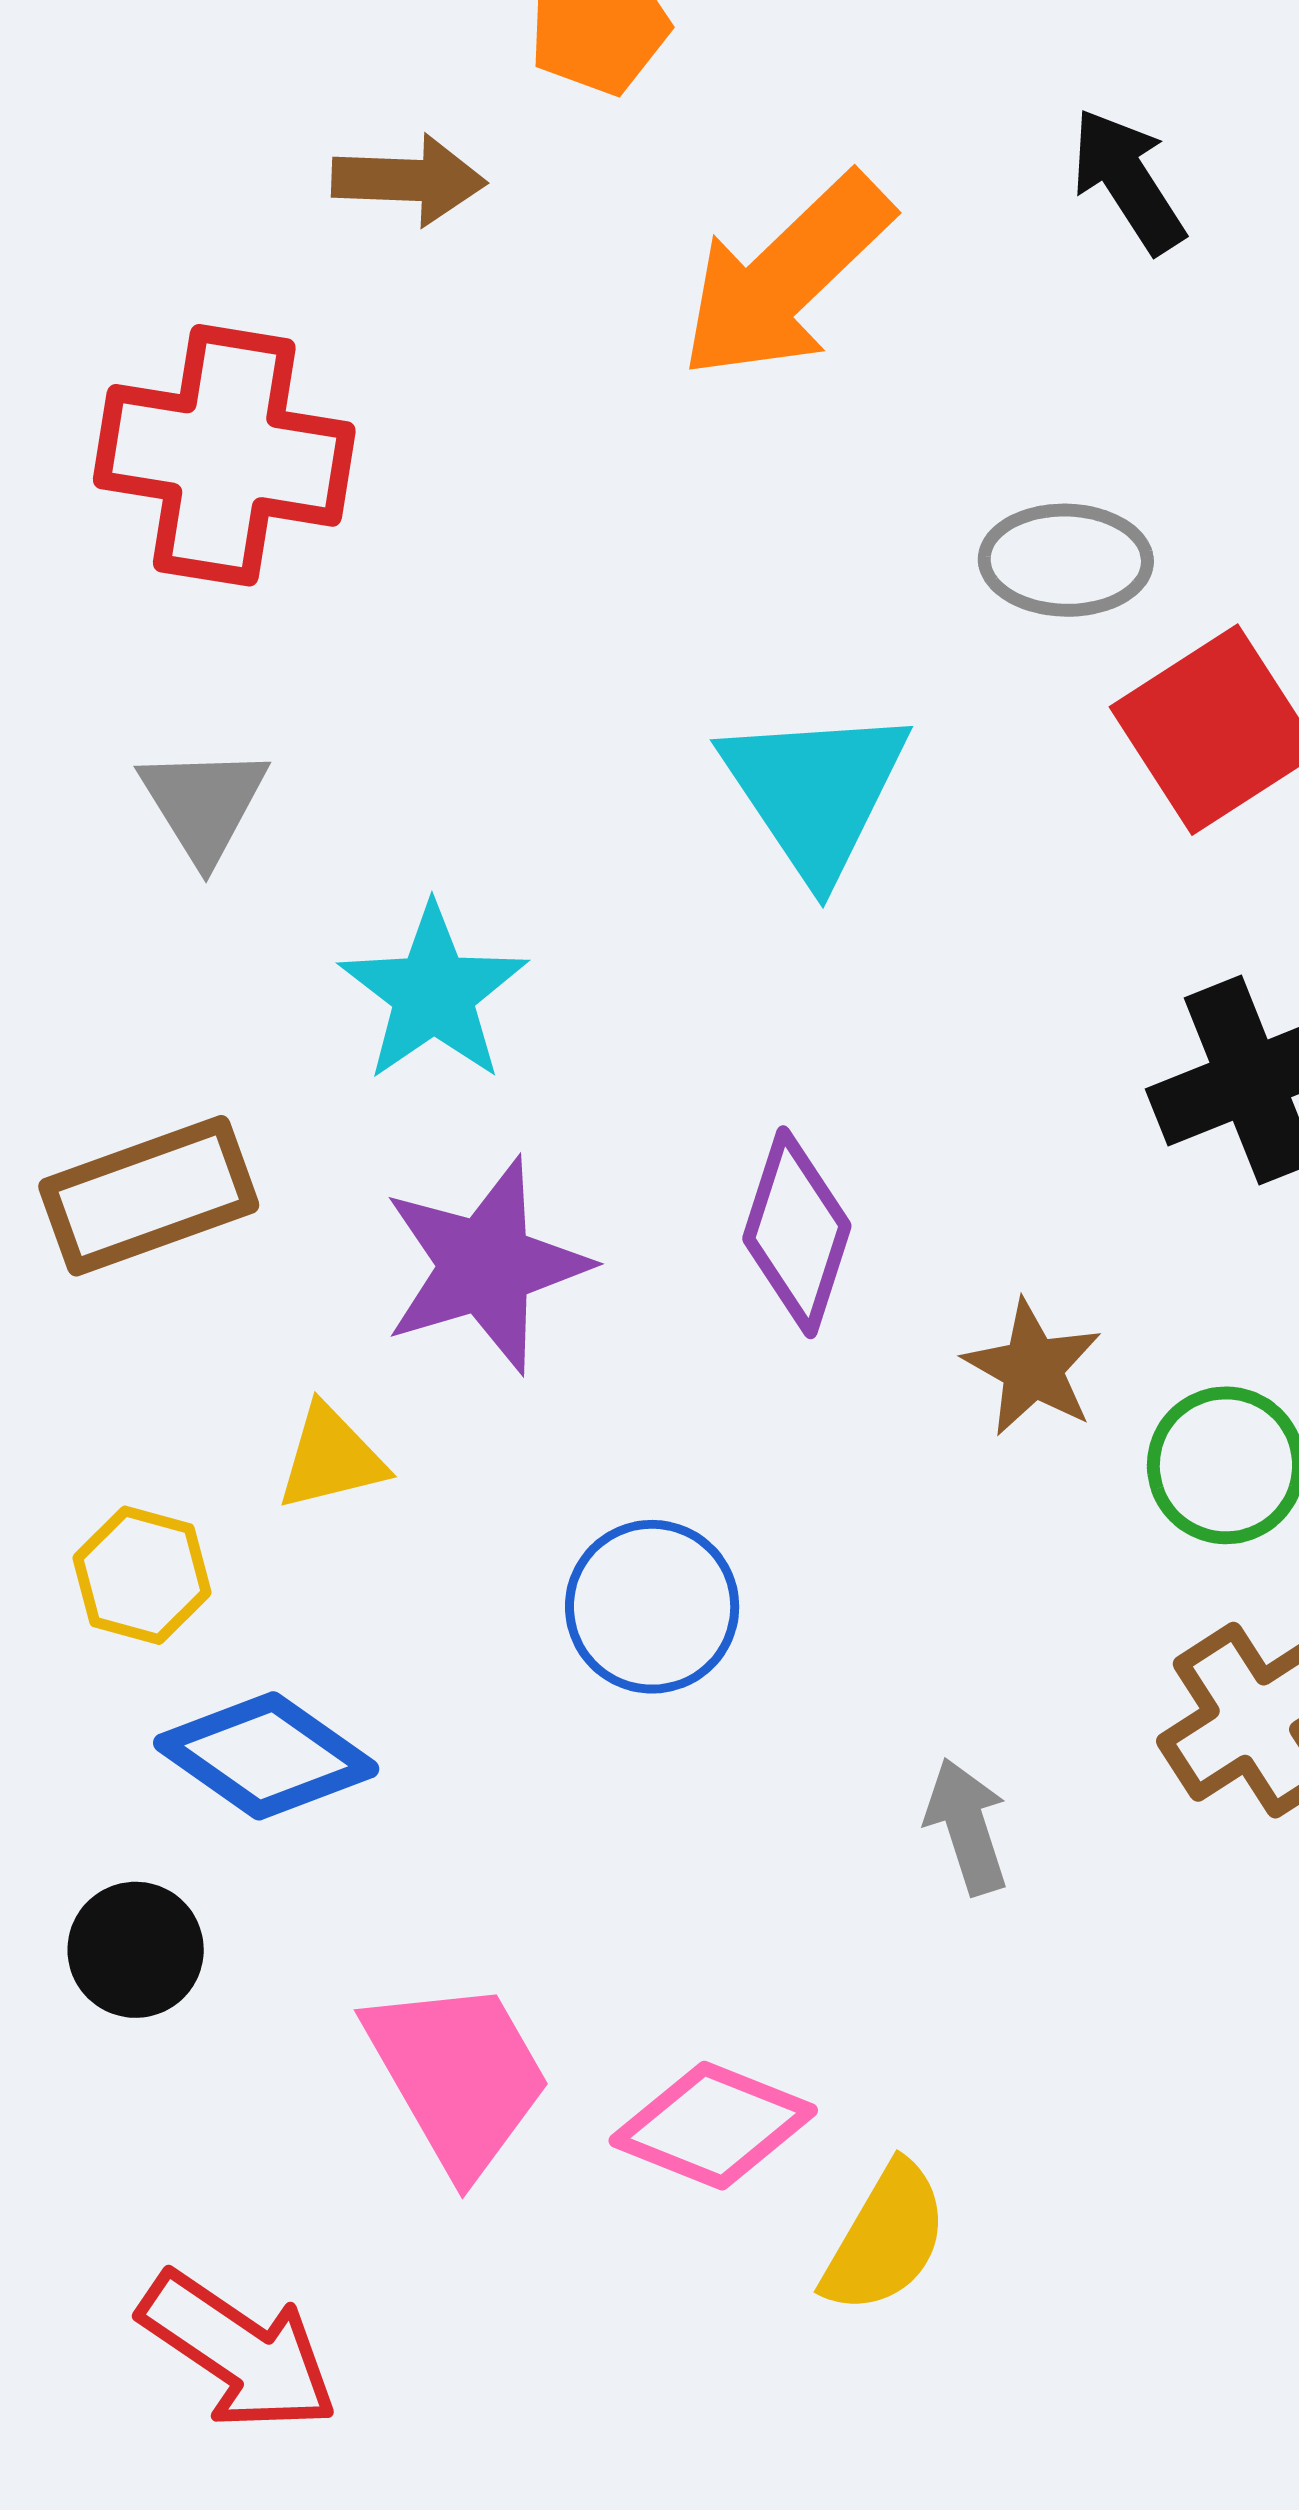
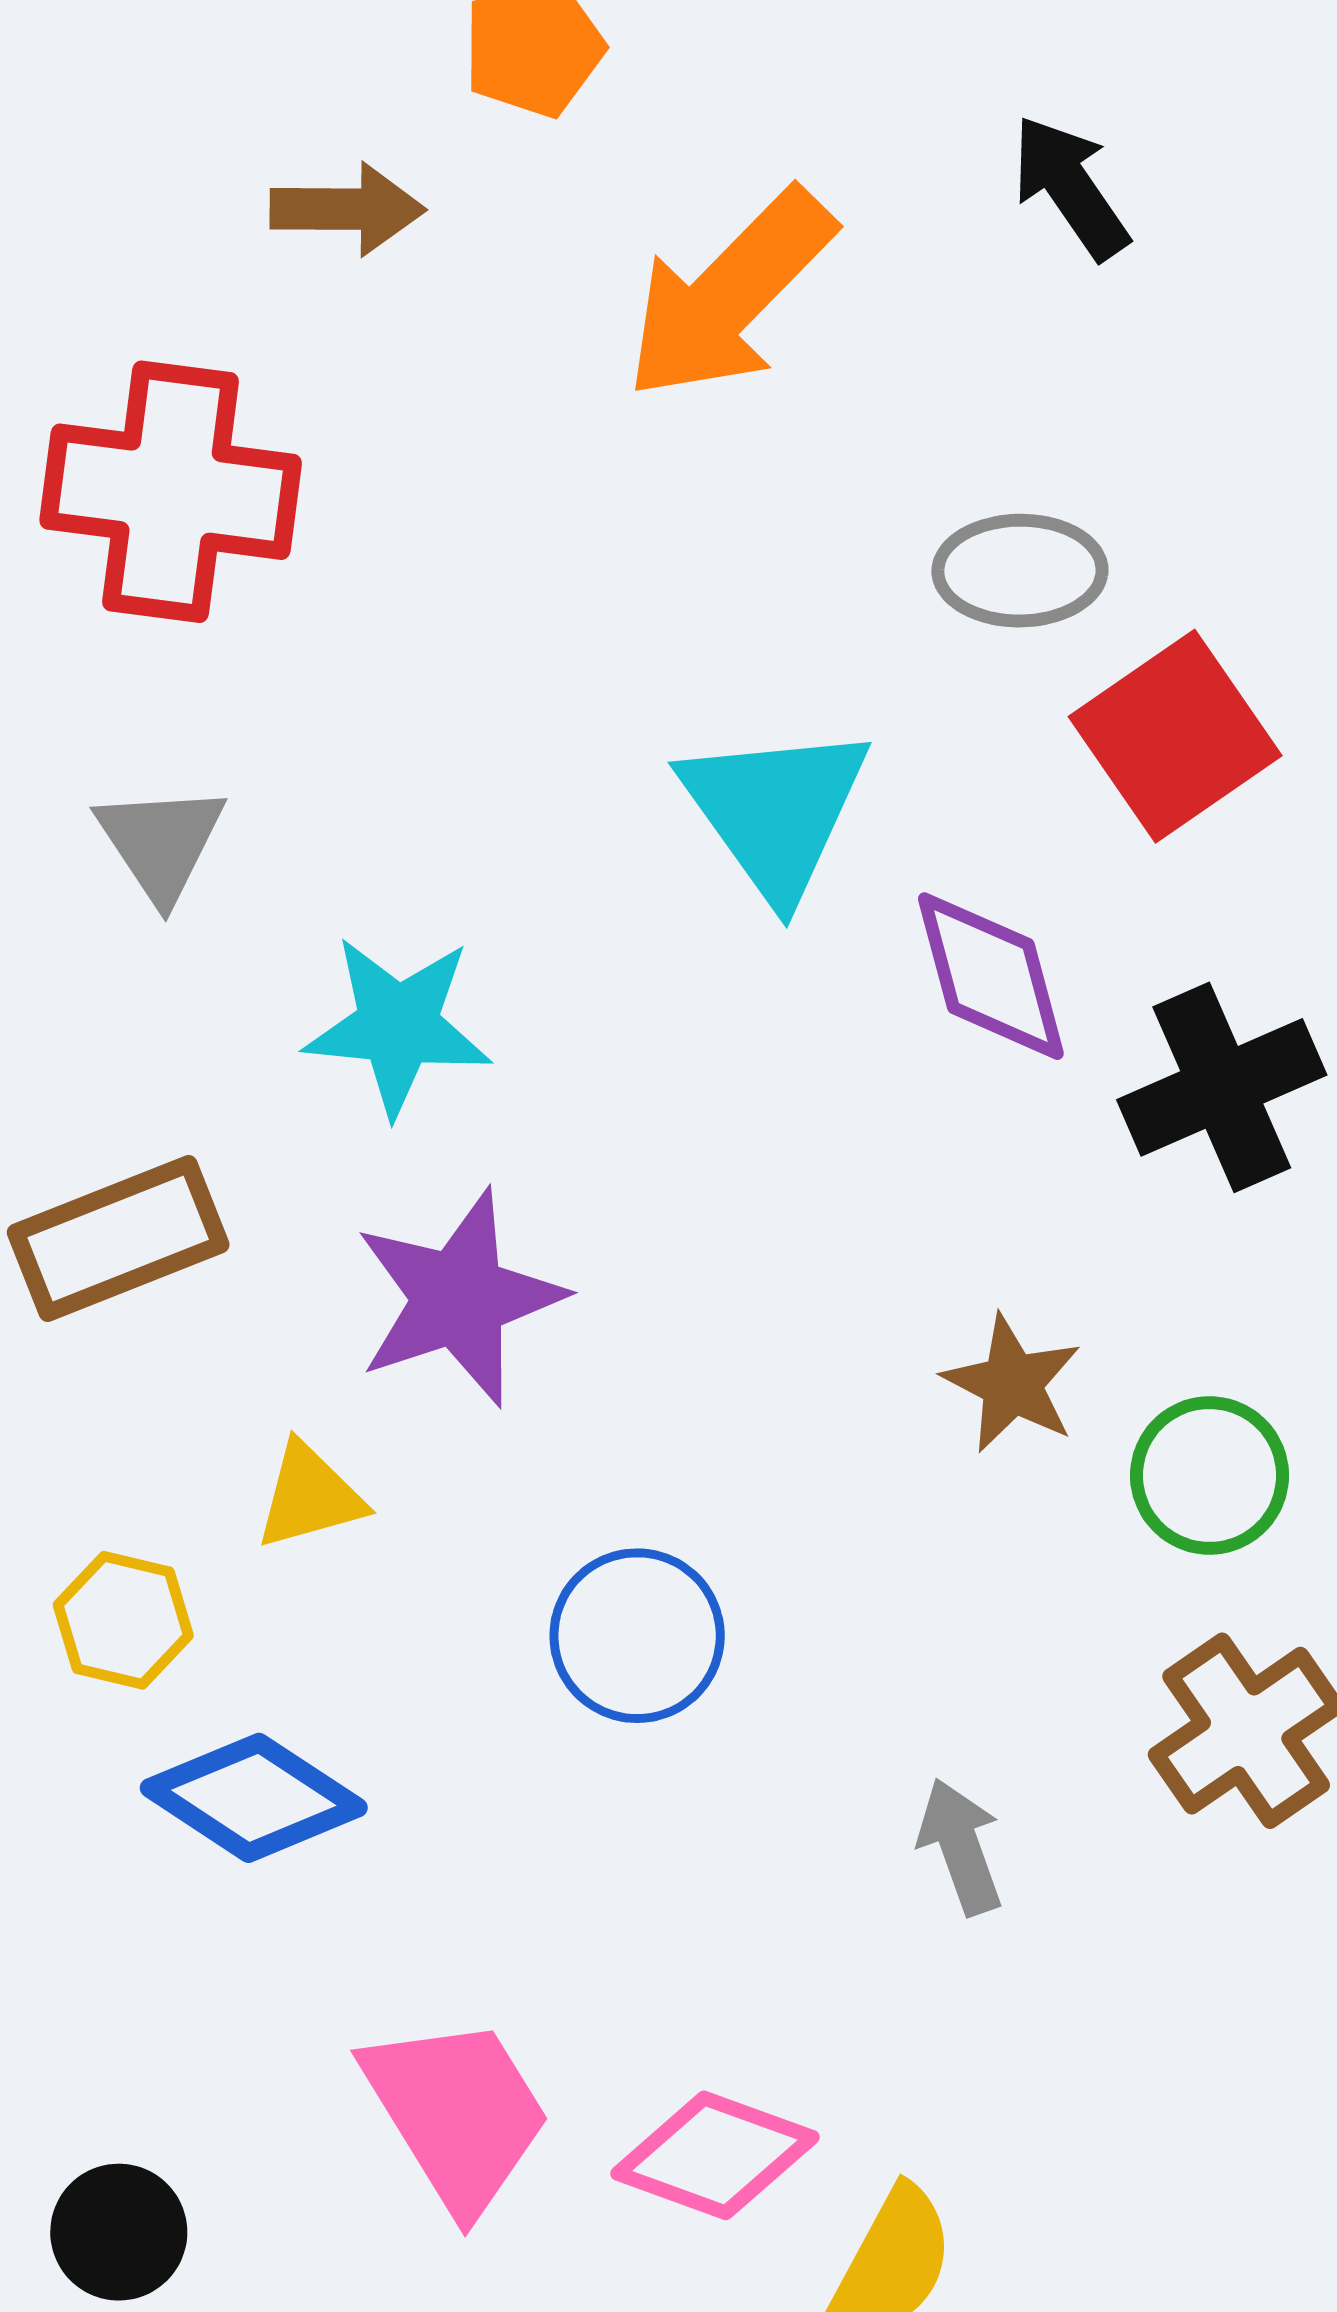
cyan star: (433, 993) -> (398, 1026), turned -30
purple diamond: (797, 1232) -> (991, 976), moved, turned -31
black circle: (136, 1950) -> (119, 2232), moved

